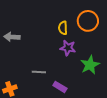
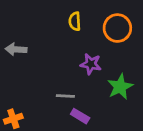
yellow semicircle: (63, 28) -> (75, 21), moved
gray line: (39, 72) -> (65, 96), moved

